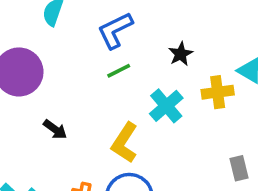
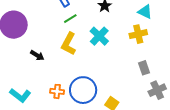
yellow cross: (218, 92) -> (138, 34), moved
yellow L-shape: (125, 143) -> (69, 44), moved

